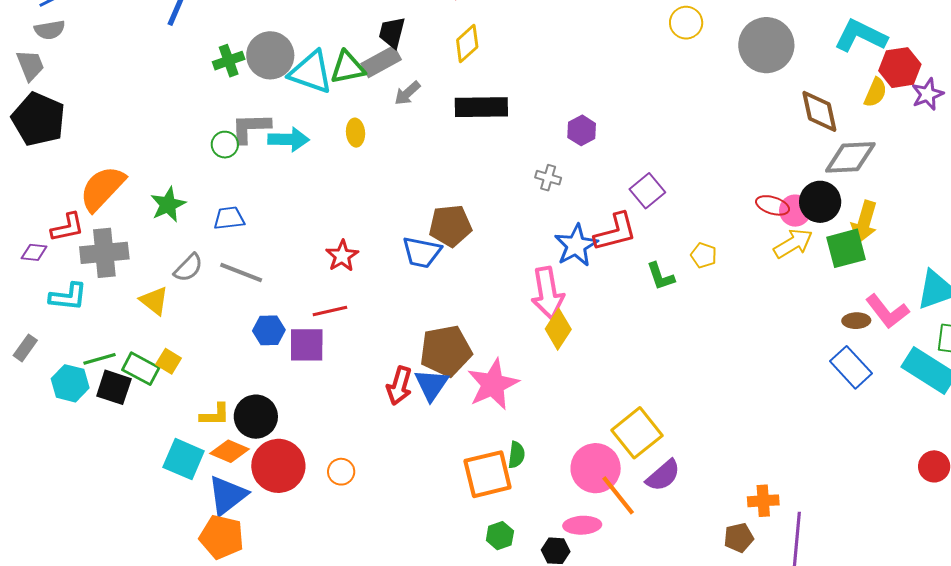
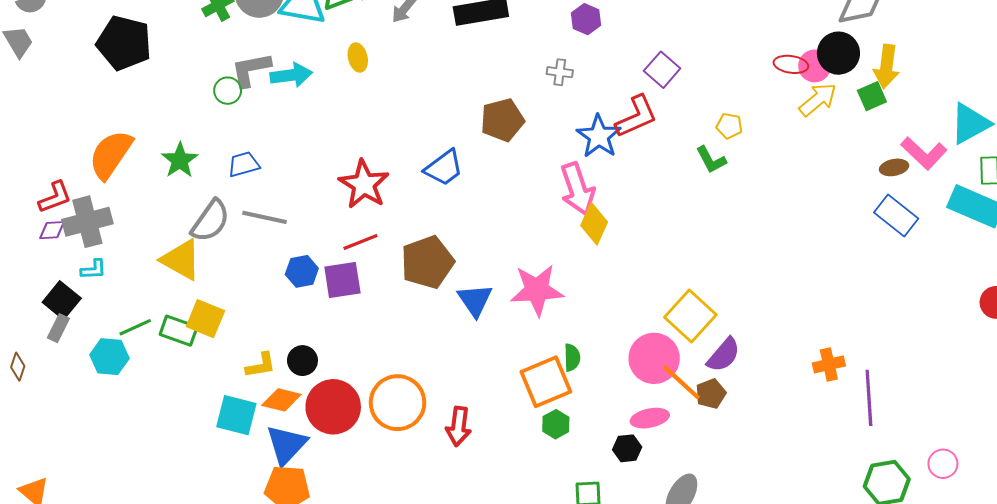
black pentagon: (38, 119) -> (124, 43), moved
brown pentagon: (450, 226) -> (502, 120), moved
red L-shape: (68, 227) -> (55, 197), moved
green square: (846, 248) -> (872, 96), size x0.7
blue trapezoid: (422, 252) -> (444, 168), turned -39
gray cross: (104, 253) -> (87, 222), moved
red star: (342, 256) -> (364, 184), size x1.5
gray semicircle: (188, 268) -> (210, 221), size x1.4
green L-shape: (661, 276) -> (711, 160), moved
cyan L-shape: (68, 297) -> (94, 269), size x0.7
yellow triangle: (154, 301) -> (181, 260), size x1.4
brown pentagon: (446, 351) -> (427, 262), moved
yellow square: (169, 361) -> (205, 319), size x1.5
pink star: (493, 384) -> (537, 290), turned 30
red arrow: (399, 386) -> (459, 426), moved
black square: (114, 387) -> (62, 300), moved, turned 30
black circle: (256, 417) -> (302, 361), size x0.7
orange circle: (341, 472) -> (398, 403), size x2.0
green hexagon: (500, 536) -> (556, 424), moved
brown pentagon: (739, 538) -> (711, 394), moved

